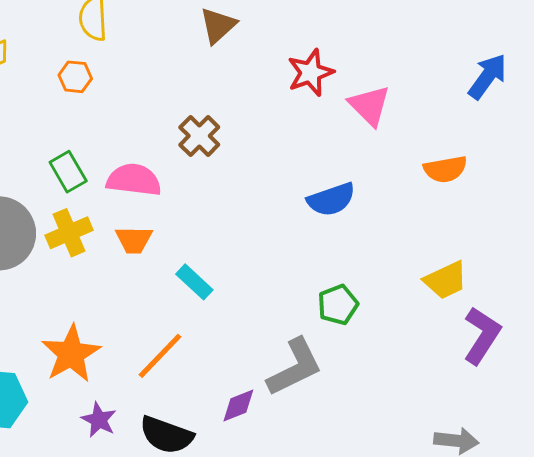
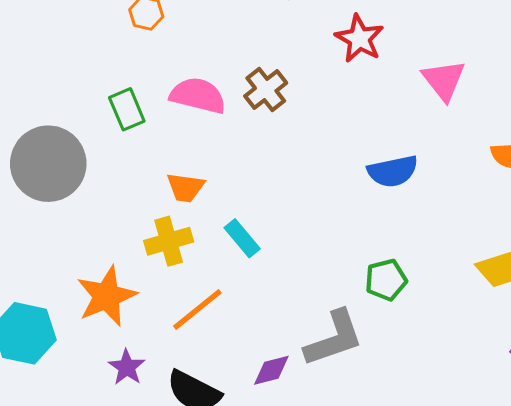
red star: (310, 73) -> (359, 39), moved, turned -30
pink semicircle: (134, 180) -> (198, 95), moved
yellow cross: (69, 233) -> (169, 241), moved

